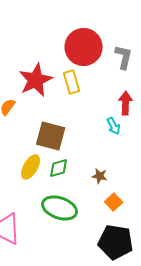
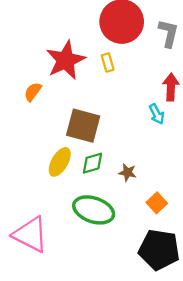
yellow rectangle: (72, 82) -> (108, 63), size x0.7
brown star: (100, 176) -> (128, 172), moved

